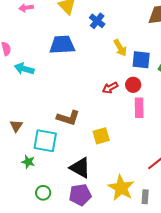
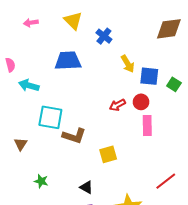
cyan square: (45, 141) -> (50, 117), moved
green star: (28, 162) -> (41, 181), moved
black triangle: (80, 168) -> (86, 187), size x0.6

